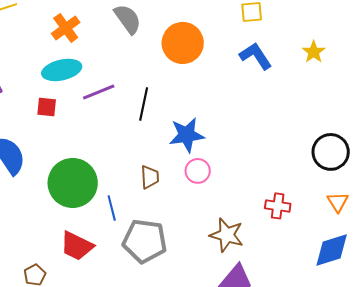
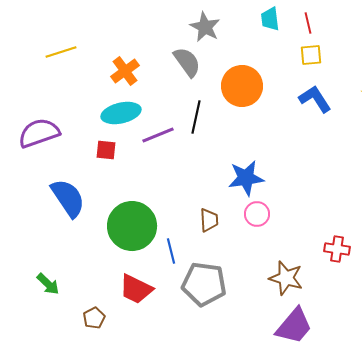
black line: (144, 104) -> (196, 117), moved

